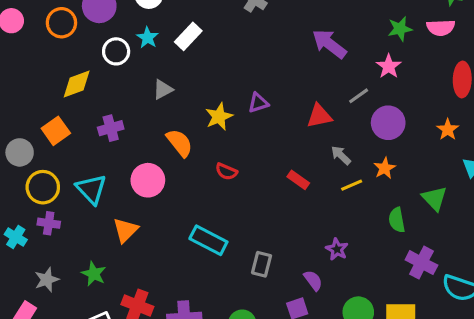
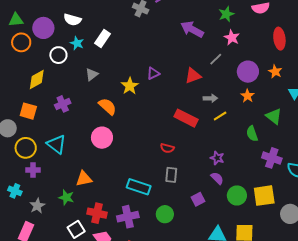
green star: (400, 29) -> (226, 14), moved
purple circle: (388, 123) -> (248, 72), moved
orange square: (56, 131) -> (28, 111), turned -30
gray arrow: (341, 155) -> (210, 98), turned 144
orange star: (385, 168) -> (247, 96), moved
red semicircle: (226, 171) -> (167, 148), moved
pink circle: (148, 180) -> (102, 138), moved
red rectangle: (298, 180) -> (186, 118), size x1.6
orange triangle: (125, 230) -> (84, 179), moved, turned 42
cyan cross: (16, 237) -> (15, 191), moved
cyan rectangle: (208, 240) -> (139, 187), moved
purple semicircle: (313, 280) -> (217, 178), moved

